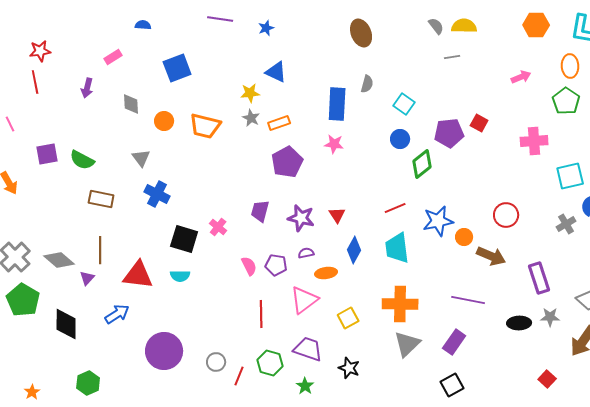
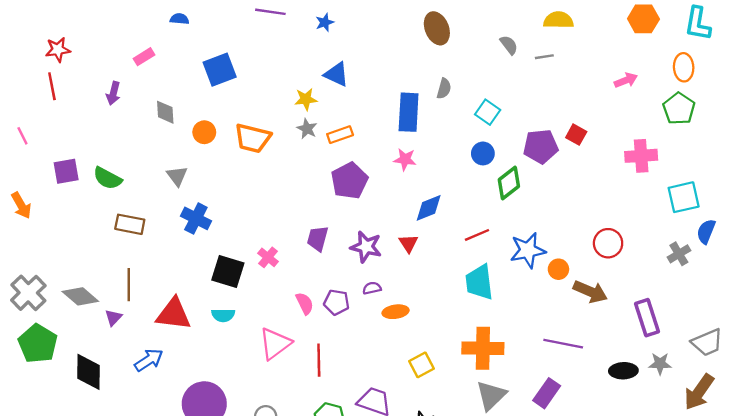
gray semicircle: (436, 26) -> (509, 45), moved
blue diamond: (354, 250) -> (429, 208), moved, turned 40
pink triangle: (304, 300) -> (275, 344), moved

